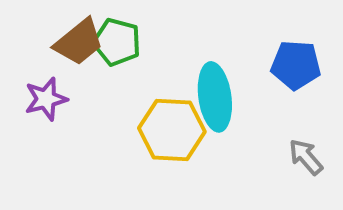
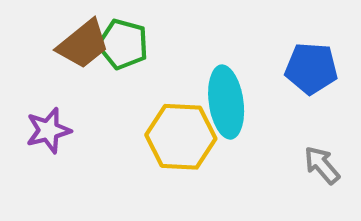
purple star: (46, 99) -> (48, 130), moved

